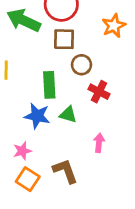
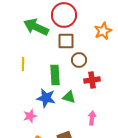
red cross: (99, 92) -> (92, 80), turned -35
pink star: (22, 151) -> (30, 116), moved

